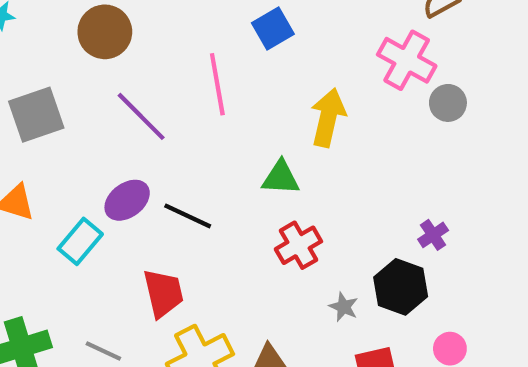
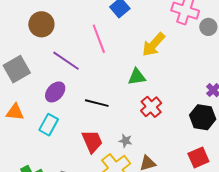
yellow arrow: (328, 118) -> (154, 45), turned -140
purple ellipse: (127, 200) -> (55, 92), moved
gray star: (344, 307) -> (126, 141), moved

